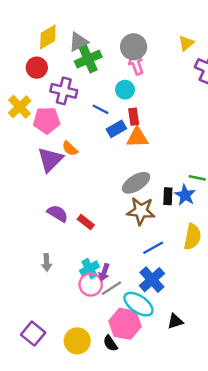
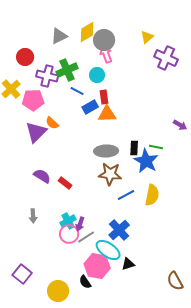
yellow diamond: (48, 37) -> (87, 32), moved
green cross: (88, 59) -> (67, 70), moved
gray ellipse: (136, 183) -> (106, 151), turned 30
blue star: (185, 195) -> (146, 161), size x1.4
black rectangle: (168, 196) -> (134, 148), moved
blue line: (153, 248) -> (126, 195), moved
black triangle: (175, 321) -> (128, 264), moved
yellow circle: (77, 341) -> (58, 291), moved

